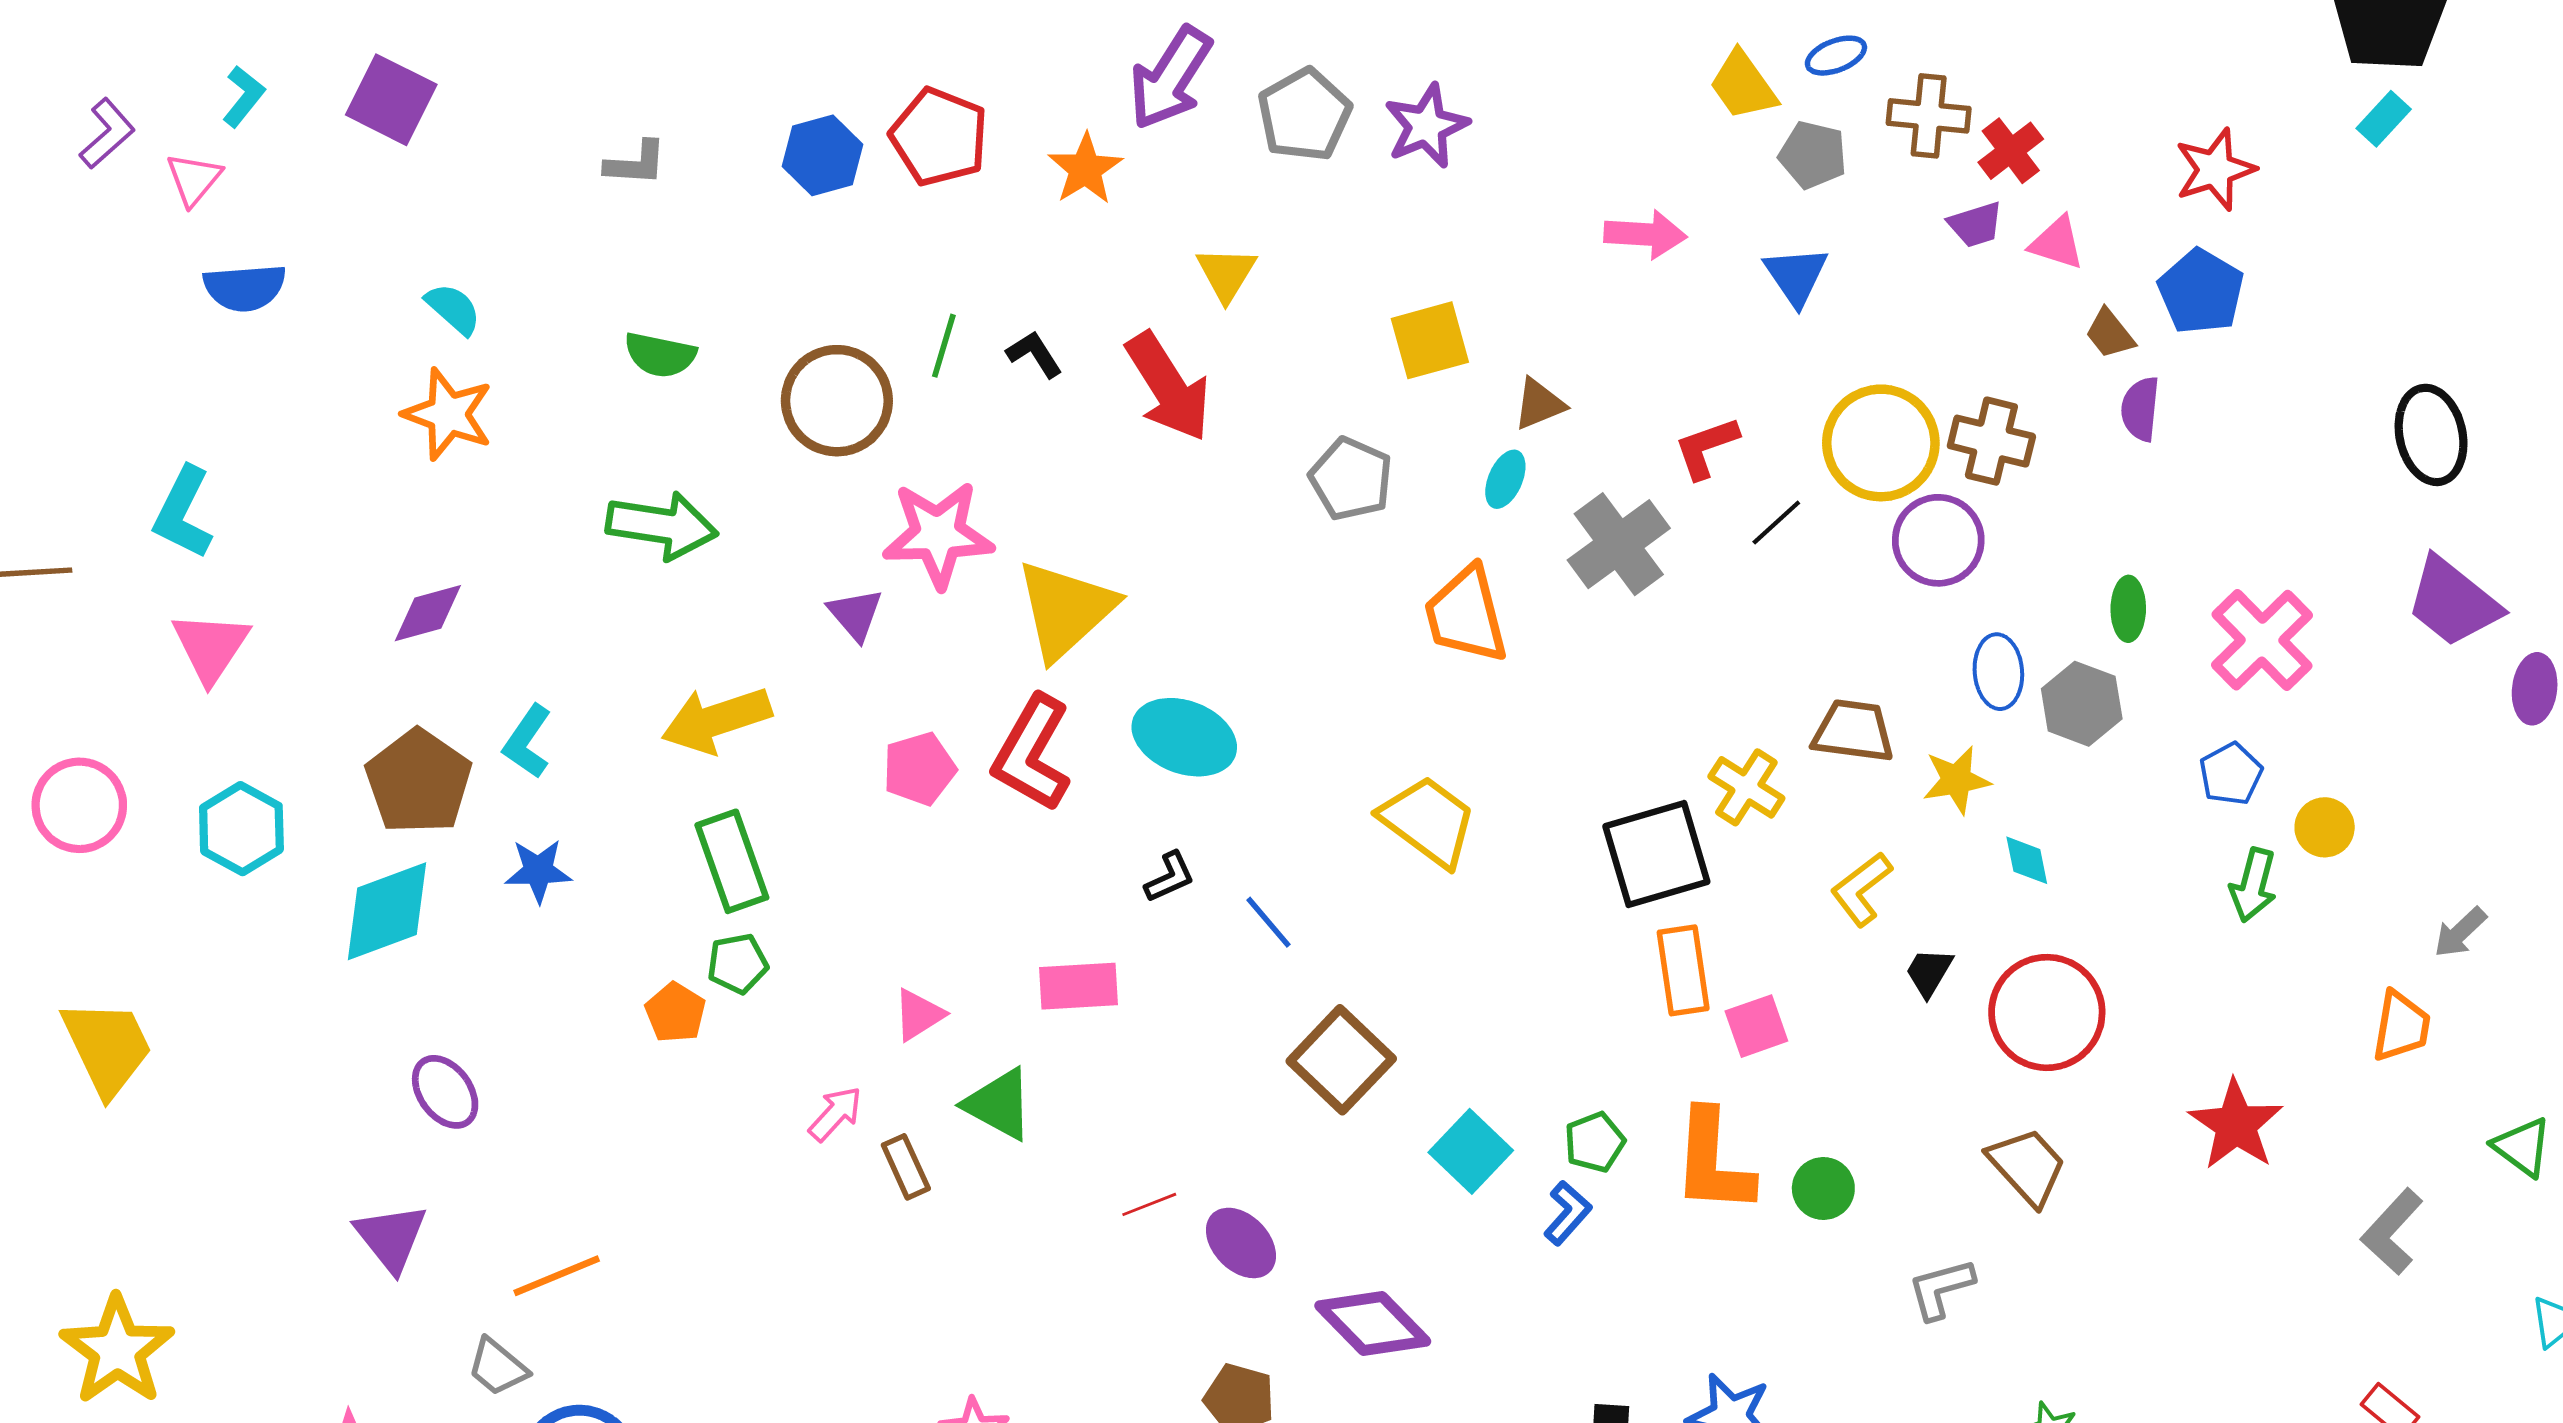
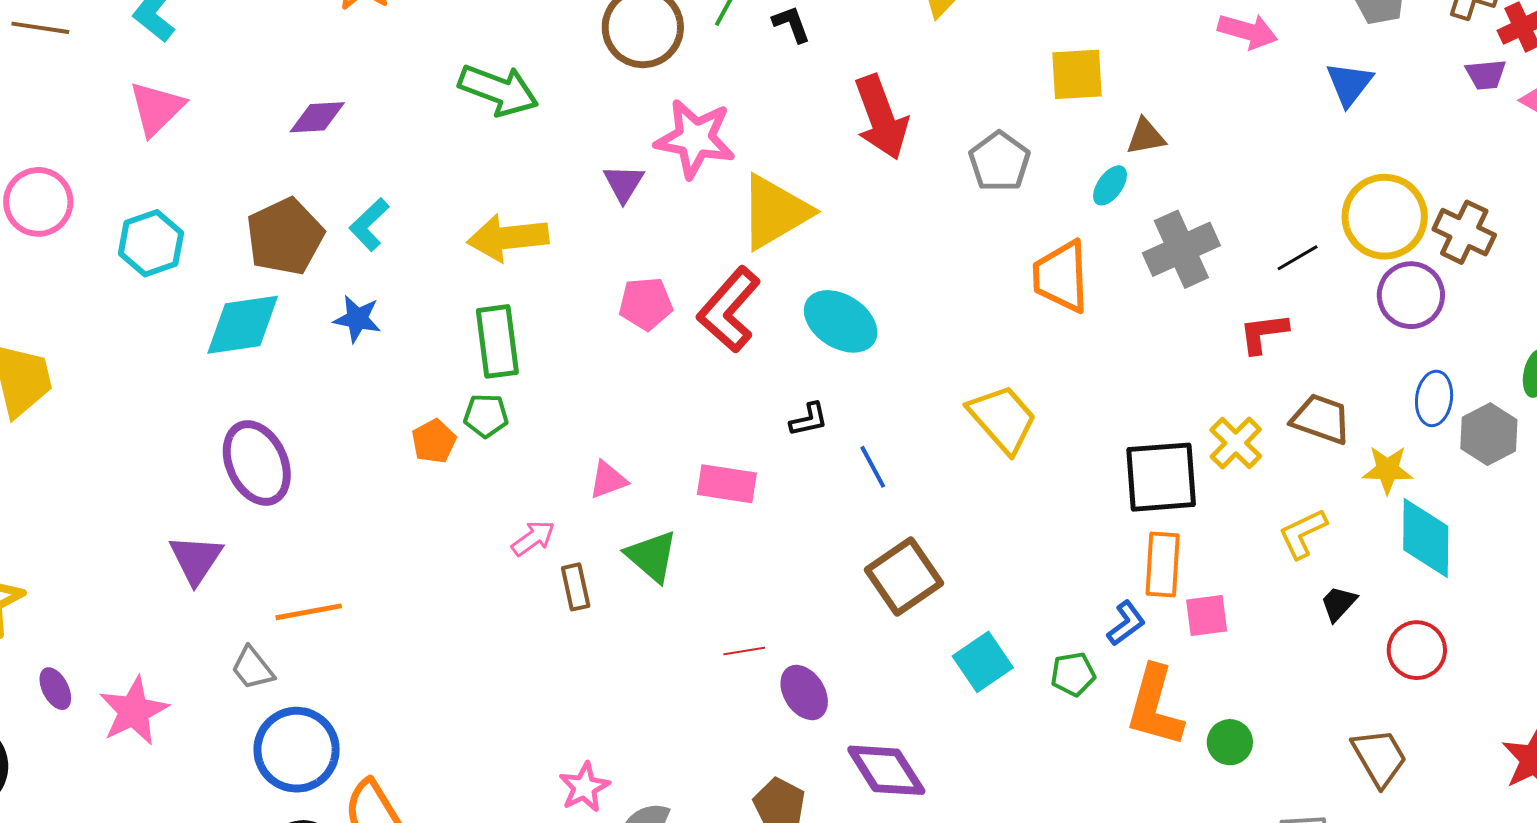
red arrow: (1168, 387) -> (881, 117), moved
red L-shape: (1706, 448) -> (1264, 333), moved
cyan diamond: (2027, 860) -> (1426, 538), size x2.0
red circle: (2047, 1012) -> (1417, 650), size x0.7
purple ellipse: (445, 1092) -> (257, 463), size x1.5
blue L-shape: (1568, 1213) -> (1126, 623), moved

